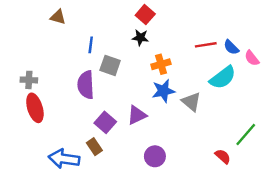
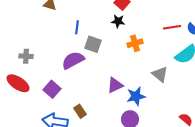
purple semicircle: (86, 85) -> (73, 60), turned 65
blue star: (163, 91) -> (136, 96), moved
red ellipse: (35, 108) -> (18, 83), moved, turned -40
purple square: (105, 122) -> (52, 89), moved

